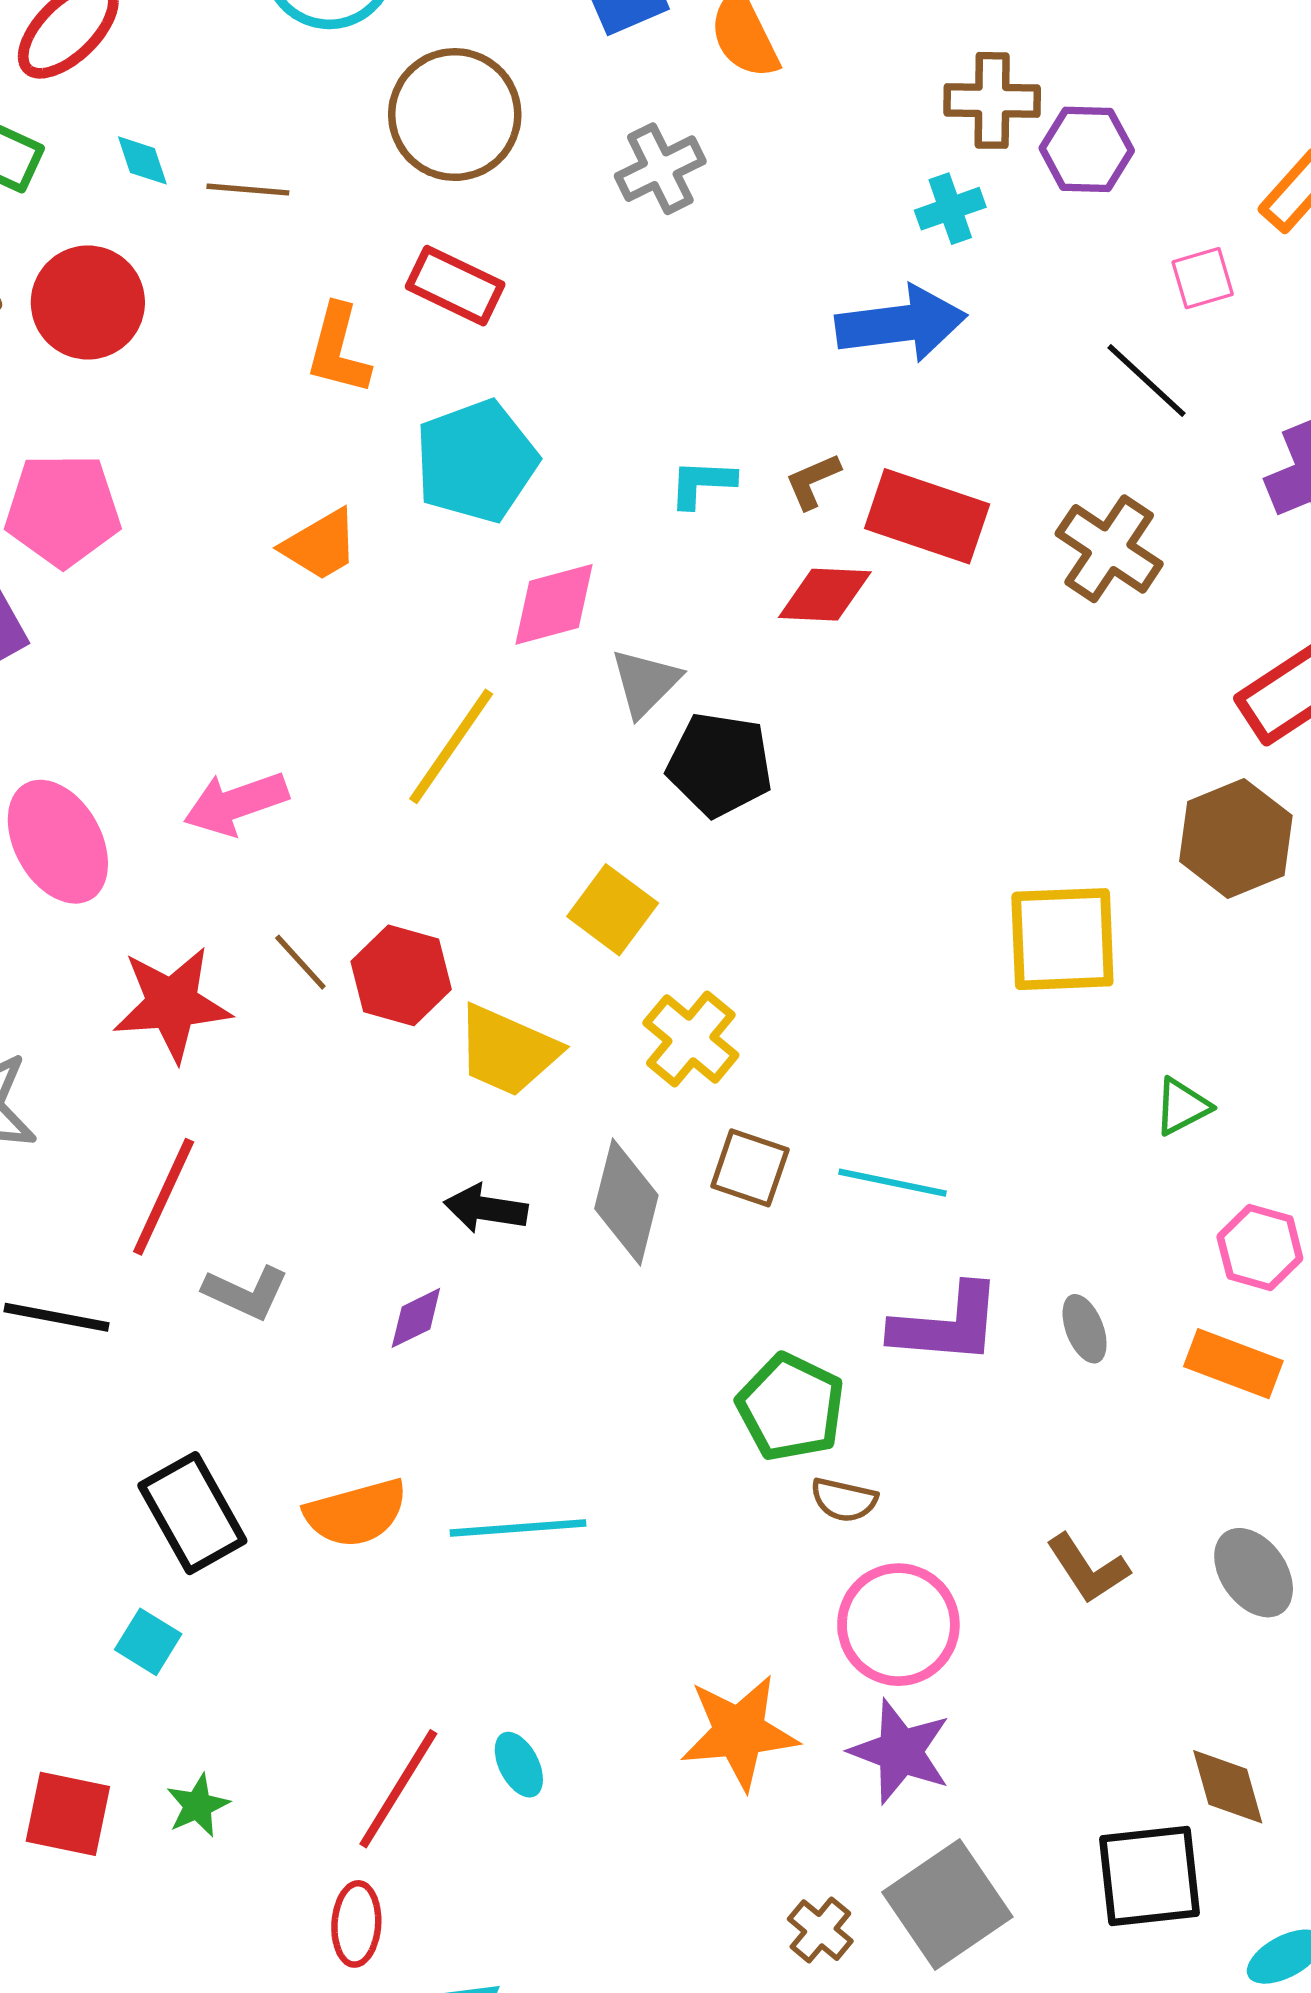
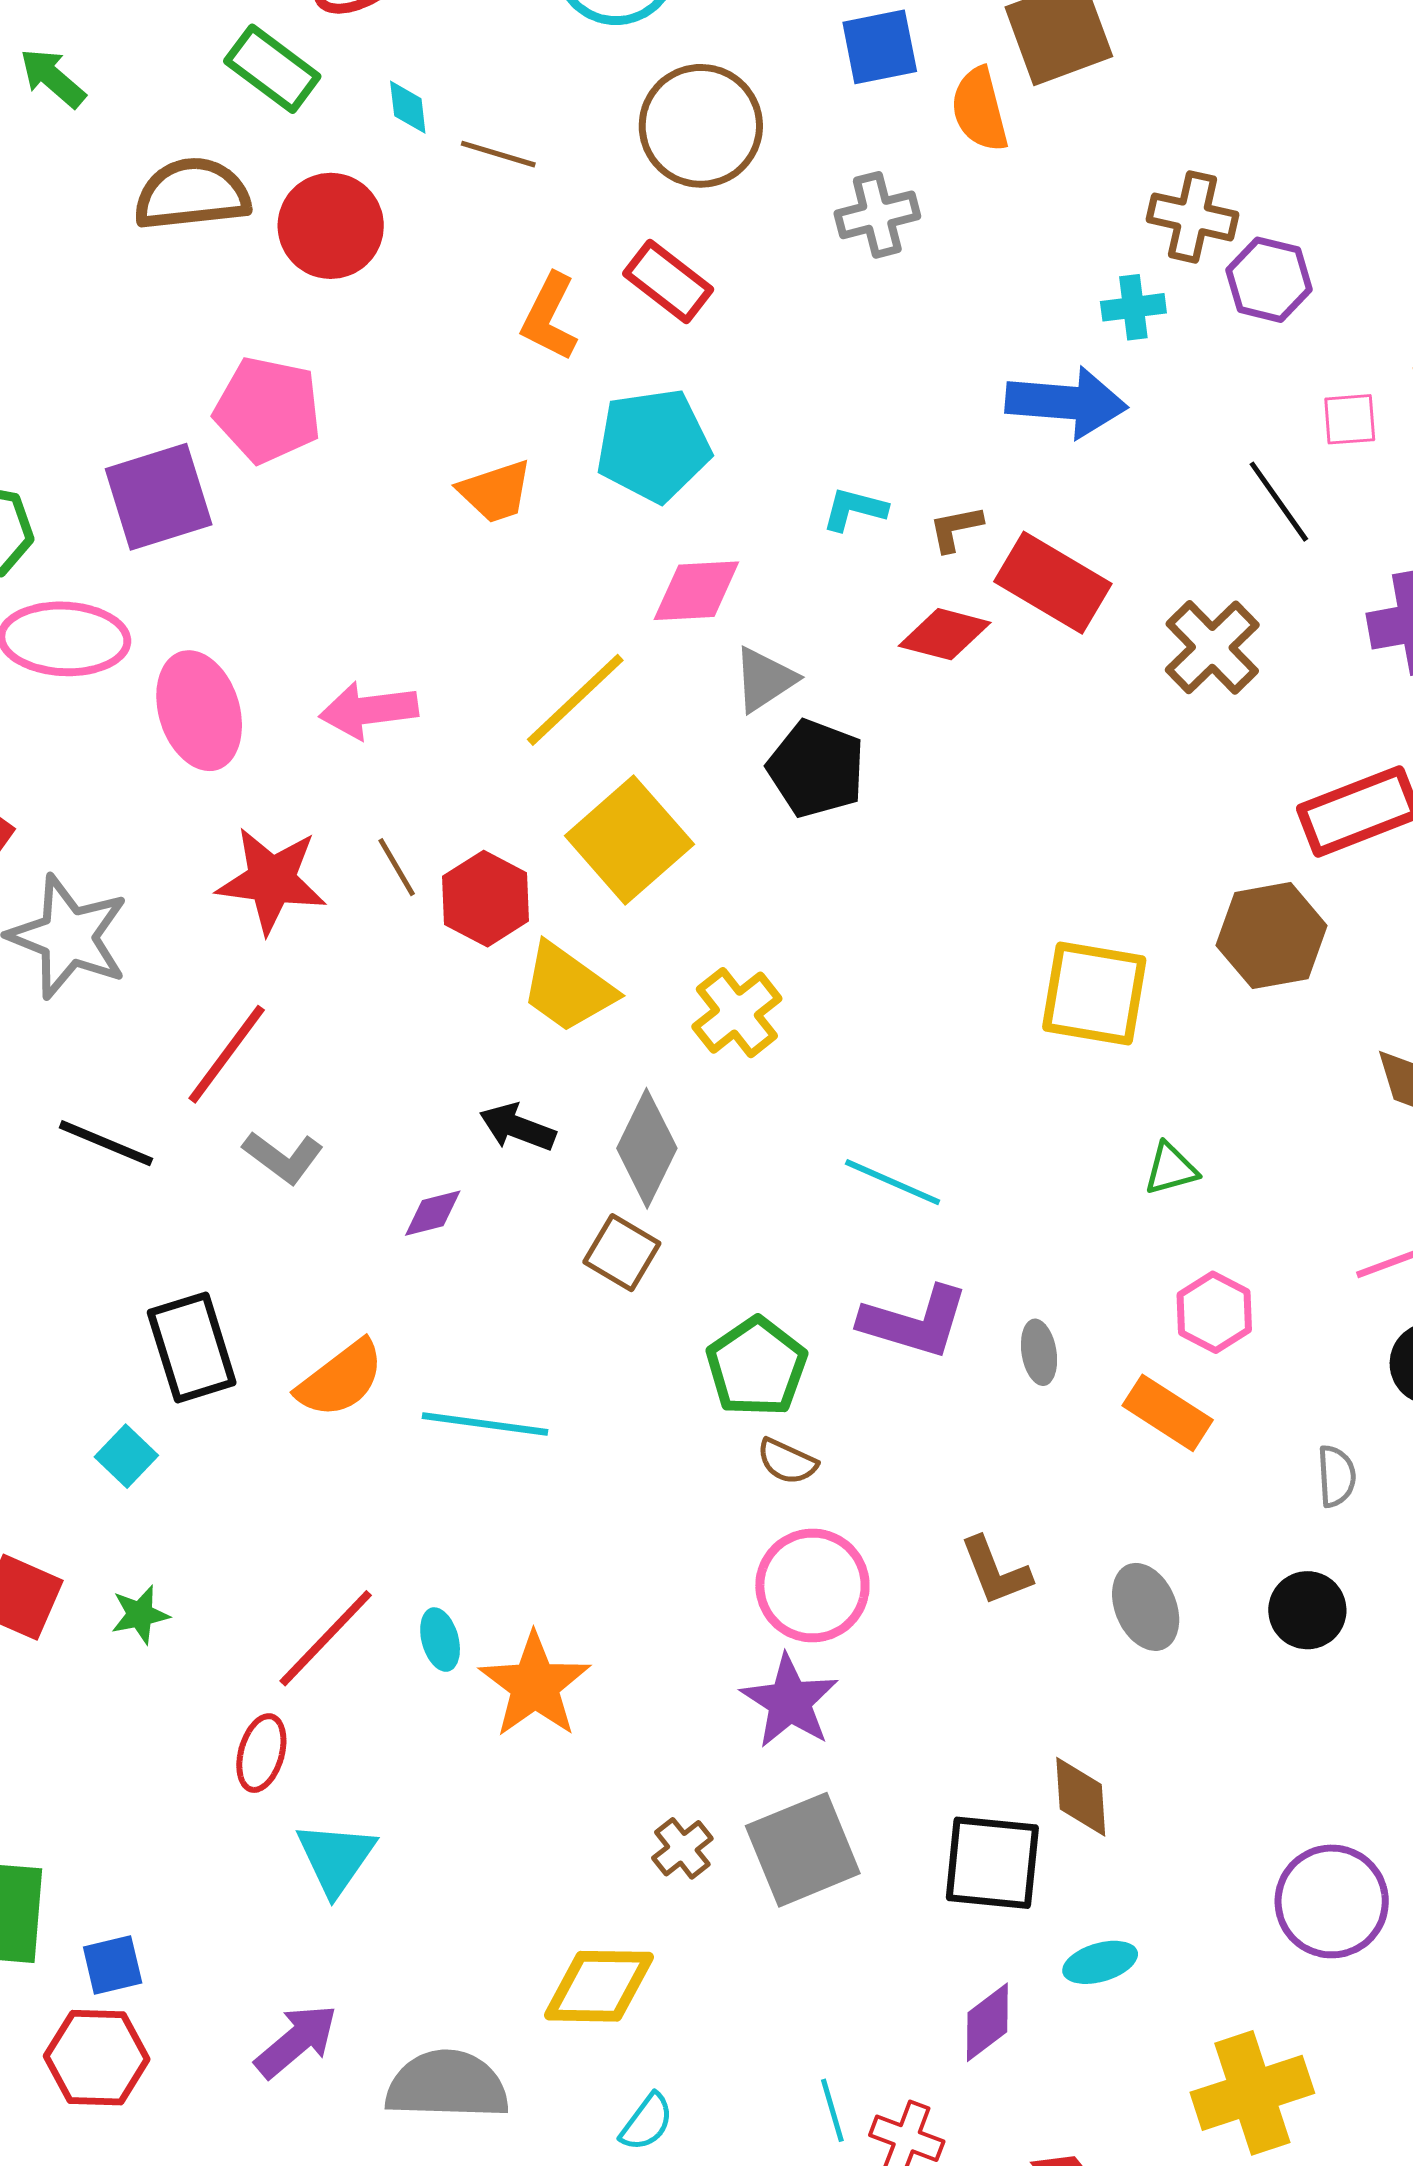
yellow square: (613, 910) -> (629, 840), moved, size x1.5
brown square: (750, 1168) -> (622, 1253), moved
orange semicircle: (356, 1513) -> (341, 1379), turned -34
orange star: (739, 1732) -> (535, 1685), moved, turned 30

